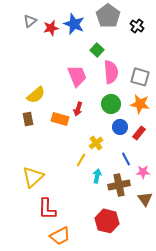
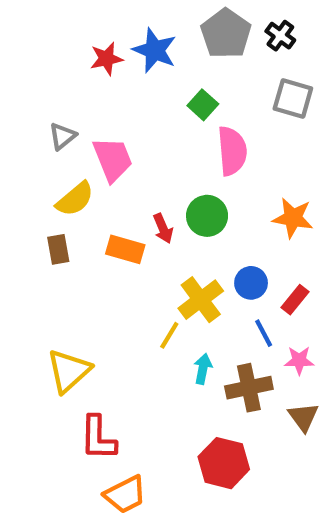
gray triangle: (30, 21) -> (62, 136), moved
black cross: (137, 26) -> (280, 36), moved
pink trapezoid: (77, 76) -> (113, 159), moved
gray square: (140, 77) -> (293, 98), moved
green circle: (111, 104) -> (207, 216), moved
red arrow: (78, 109) -> (163, 228), turned -40
blue circle: (120, 127) -> (251, 283), moved
red rectangle: (139, 133) -> (295, 300), moved
yellow cross: (96, 143) -> (201, 300), size x1.5

